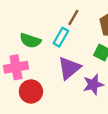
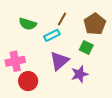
cyan rectangle: (61, 37) -> (52, 35), turned 35
green semicircle: (30, 41) -> (28, 24), moved

